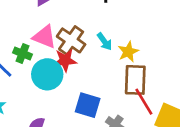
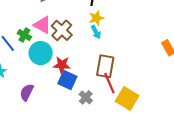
cyan arrow: (104, 42) -> (96, 32), moved
yellow star: (128, 52) -> (96, 18), moved
red star: (65, 60) -> (62, 65), moved

